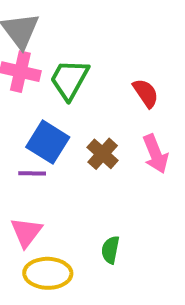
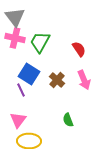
purple line: (32, 173) -> (21, 90), turned 64
green semicircle: (110, 250) -> (68, 120), moved, turned -32

